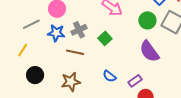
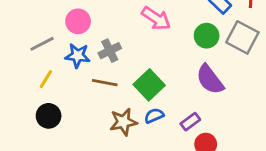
green square: (105, 38) -> (149, 85), moved, size x1.5
yellow line: (23, 50) -> (46, 79), moved
blue semicircle: (109, 76) -> (154, 116), turned 120
brown star: (71, 82) -> (123, 122), moved

